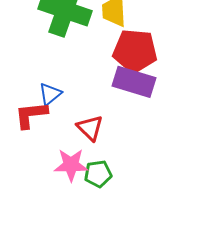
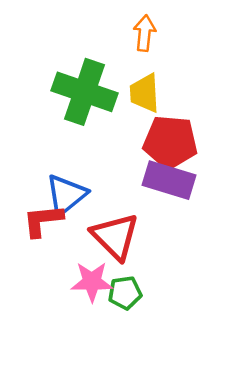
blue triangle: (50, 94) -> (66, 195), size x1.5
red triangle: (90, 128) -> (115, 236), size x1.5

